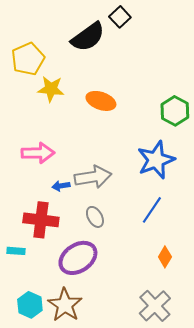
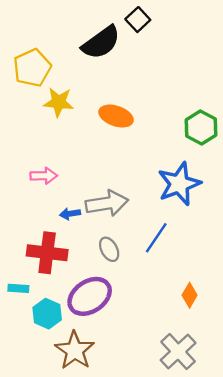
pink arrow: (38, 153) -> (44, 176), size x0.7
blue line: (152, 210) -> (156, 238), moved
cyan hexagon: (30, 305) -> (47, 314), moved

